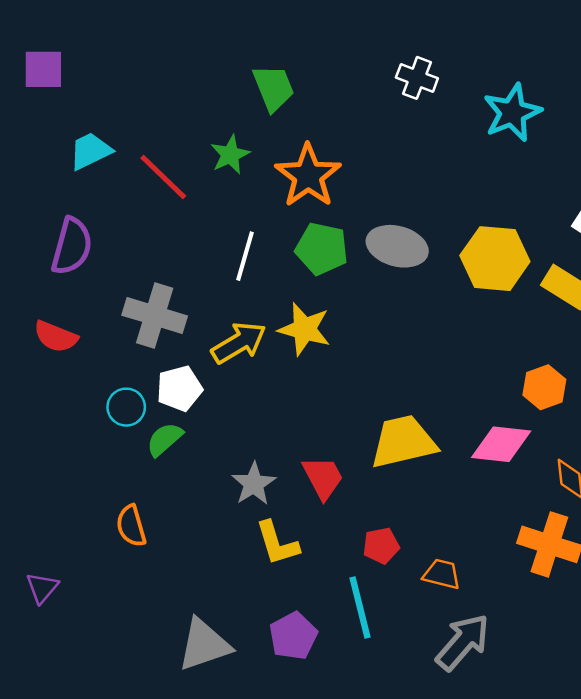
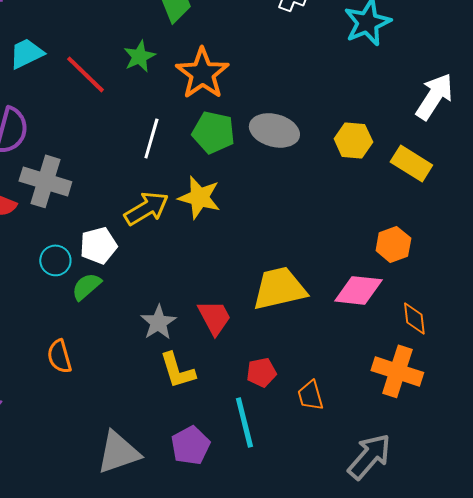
yellow hexagon: (495, 259) -> (353, 140), size x0.7
gray cross: (155, 316) -> (45, 181), moved
orange trapezoid: (442, 574) -> (310, 395), turned -120
gray arrow: (463, 642) -> (369, 456), moved

